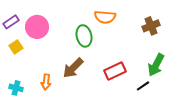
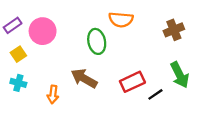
green arrow: (156, 65) -> (180, 75), turned -55
brown arrow: (73, 68) -> (84, 78), turned 75
black line: (143, 86) -> (155, 94), moved
cyan cross: (16, 88) -> (18, 83), moved

